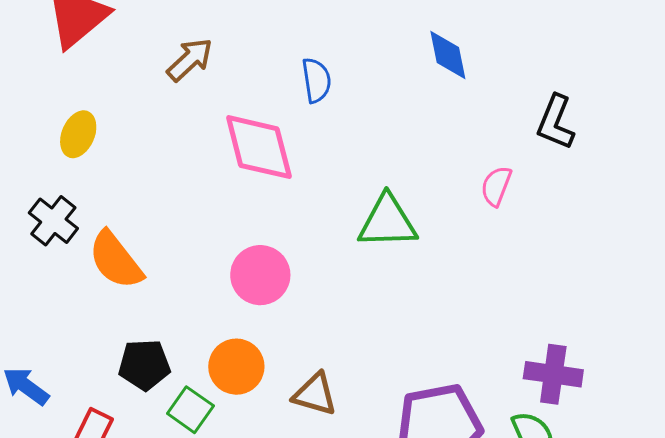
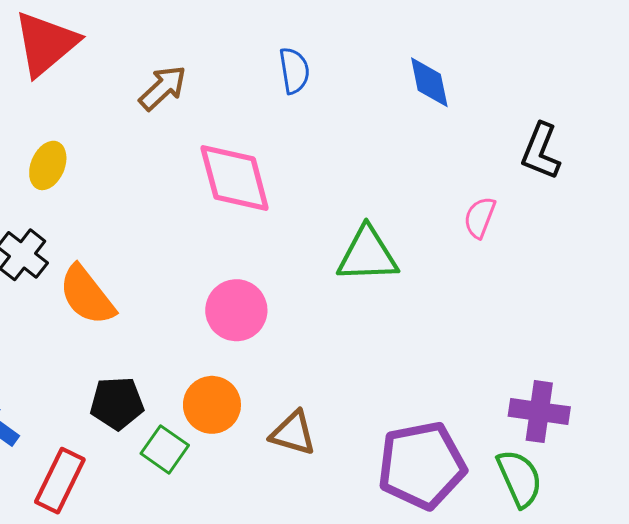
blue semicircle: (316, 80) -> (294, 71), moved

